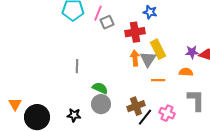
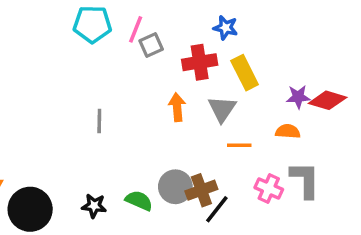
yellow rectangle: (158, 49) -> (245, 73), moved
orange arrow: (135, 58) -> (177, 107), moved
green semicircle: (100, 88) -> (139, 201), moved
gray circle: (101, 104) -> (175, 187), moved
pink cross: (167, 113) -> (269, 188), moved

